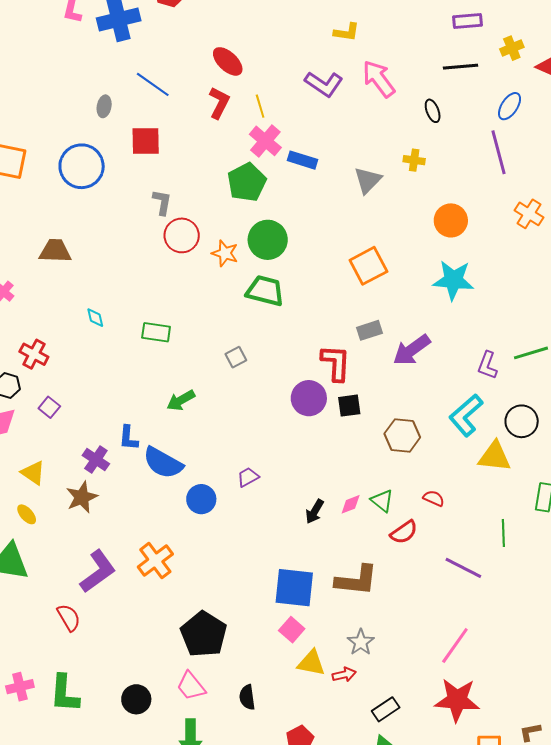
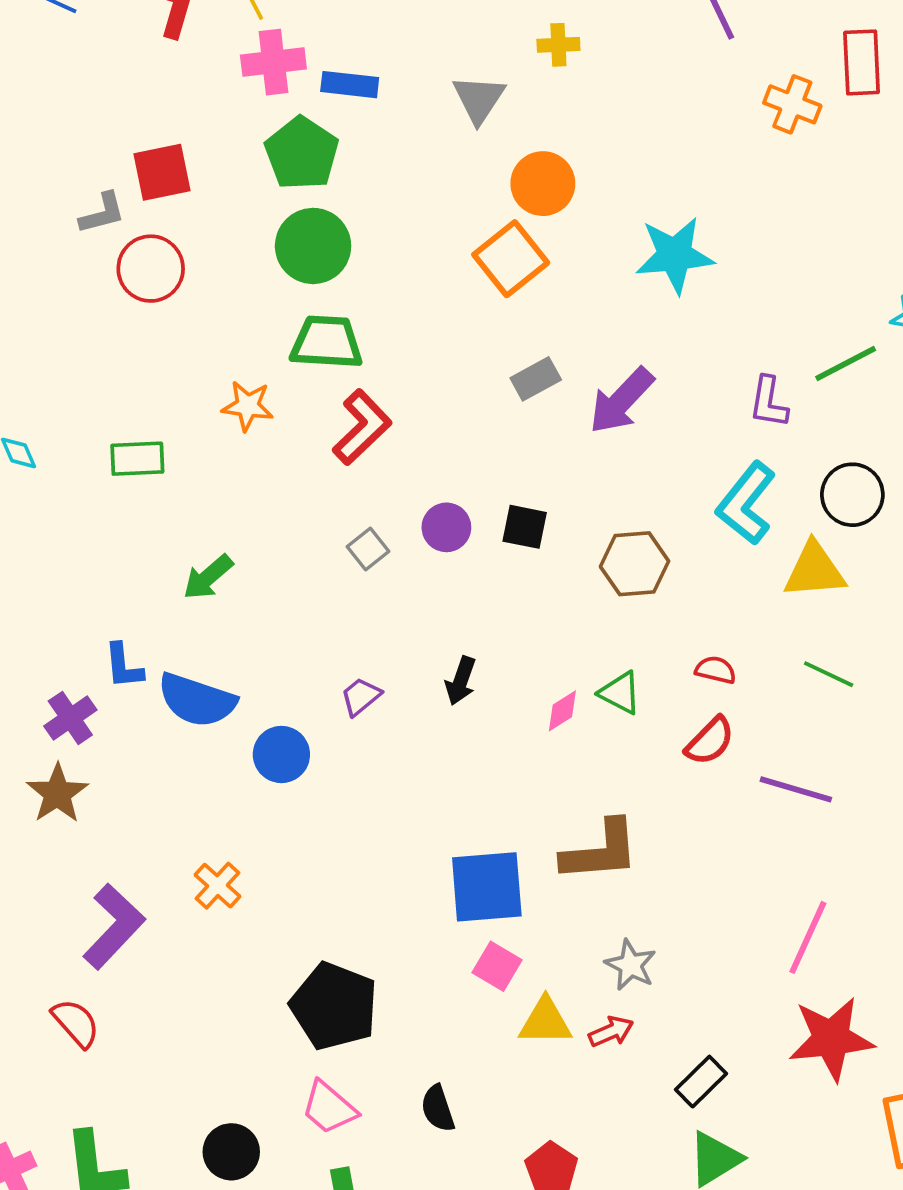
red square: (146, 141) -> (162, 172), moved
pink cross: (265, 141) -> (273, 62), turned -36
green pentagon: (247, 182) -> (302, 153), moved
gray L-shape: (162, 202) -> (102, 213), turned 76
orange circle: (451, 220) -> (543, 184), moved
orange star: (225, 253) -> (248, 406), moved
gray square: (236, 357) -> (368, 549), moved
red L-shape: (336, 363) -> (362, 427), moved, turned 54
purple circle: (309, 398) -> (446, 527), size x0.7
black square: (349, 406) -> (525, 527), turned 30
purple cross: (96, 460) -> (70, 718), turned 32
black arrow: (315, 511) -> (461, 681), moved
red semicircle: (404, 532) -> (710, 741), moved
green line: (503, 533) -> (829, 674), moved, turned -52
orange cross: (155, 561) -> (217, 886), size x0.7

